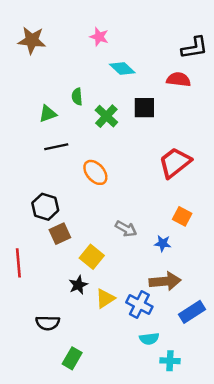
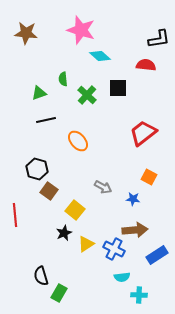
pink star: (99, 37) -> (81, 30), size x1.8
brown square: (60, 234) -> (49, 191), turned -30
black semicircle: (48, 323) -> (41, 276), moved, turned 72

